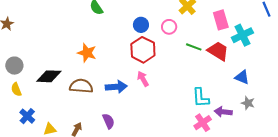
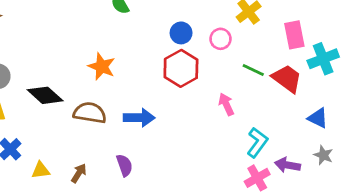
black diamond: (49, 76) -> (45, 95), turned 35
pink arrow: (143, 79) -> (226, 104), moved
cyan L-shape: (201, 98) -> (257, 142), turned -145

